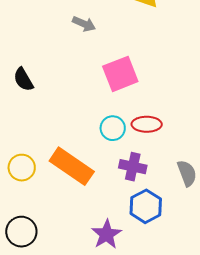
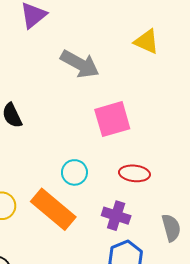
gray arrow: (84, 24) -> (80, 64), size x1.6
cyan circle: (113, 128) -> (74, 172), moved

